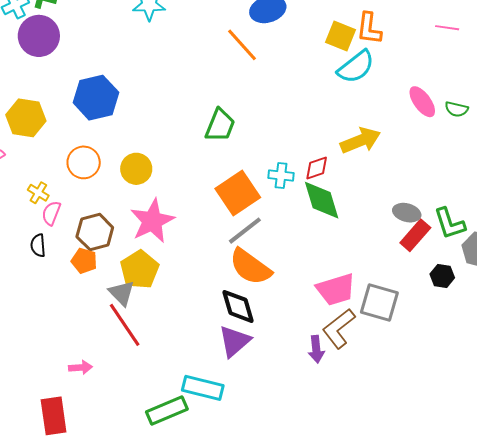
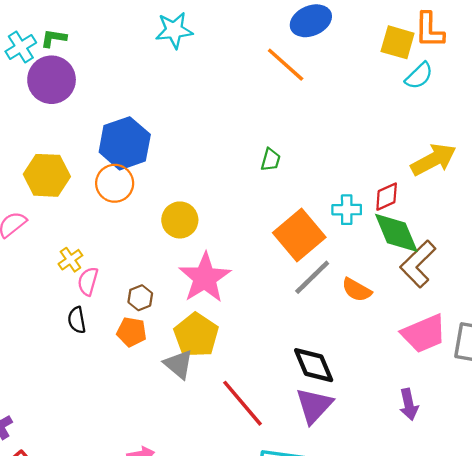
cyan semicircle: (356, 67) -> (419, 76), size x0.7
green trapezoid: (220, 125) -> (271, 160), size x0.6
orange circle: (84, 162) -> (115, 183), moved
yellow cross: (38, 193) -> (70, 260), turned 30
brown hexagon: (95, 232) -> (140, 298), size x0.6
orange semicircle: (250, 267) -> (357, 290), moved, size x0.6
red line: (125, 325) -> (242, 403), moved
brown L-shape: (339, 328) -> (418, 264), moved

